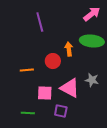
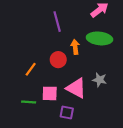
purple line: (40, 22) -> (57, 22), moved
orange line: (27, 70) -> (31, 69), turned -48
green line: (28, 113) -> (29, 102), moved

